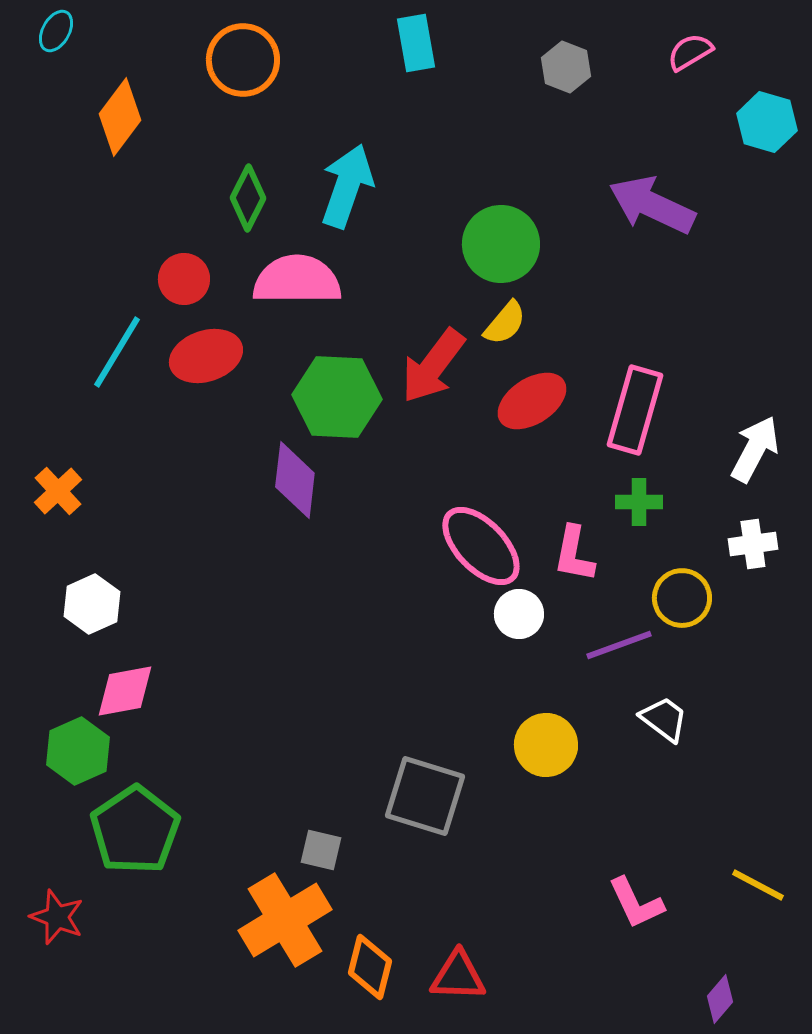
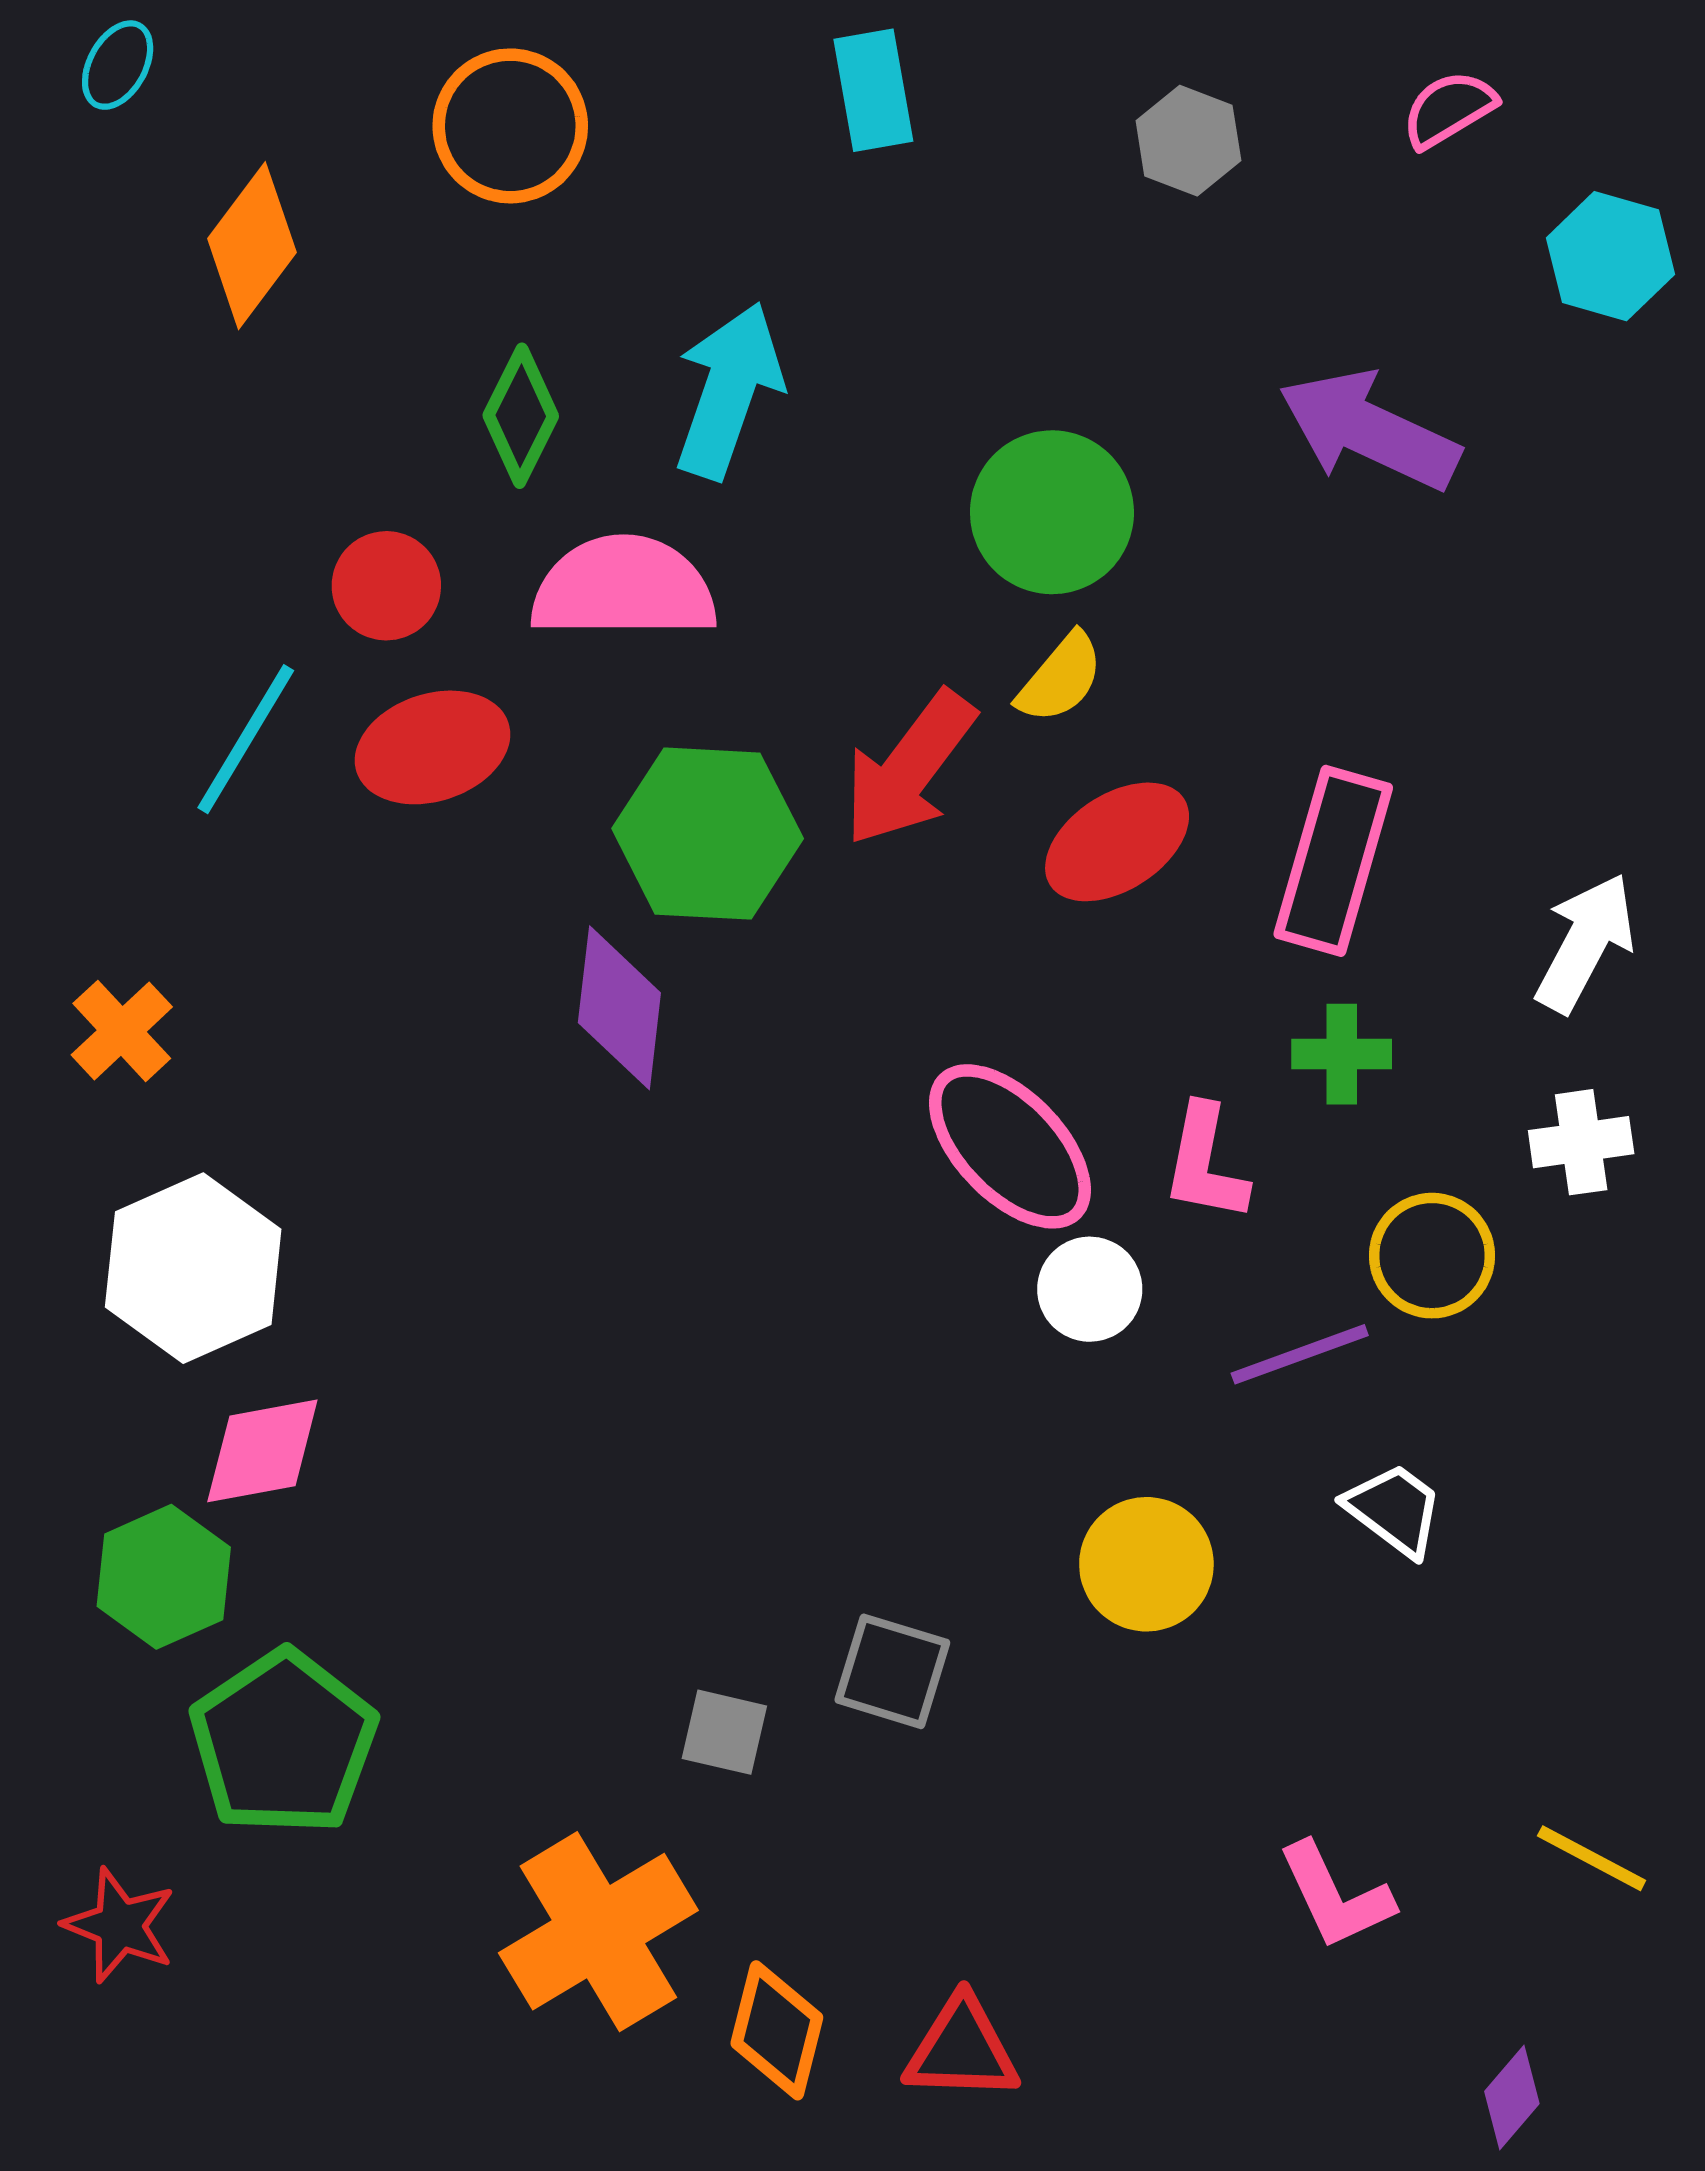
white hexagon: (92, 604) -> (193, 1268), size x1.5
gray square: (425, 796) -> (892, 1671), size x0.7
gray square: (321, 850) -> (724, 1732), moved

